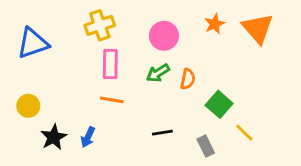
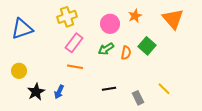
orange star: (215, 24) -> (135, 16), moved
pink rectangle: (110, 64) -> (74, 43), turned 36
green square: (219, 104) -> (147, 46), moved

